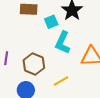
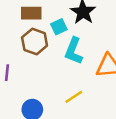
brown hexagon: (34, 64) -> (35, 42), moved

